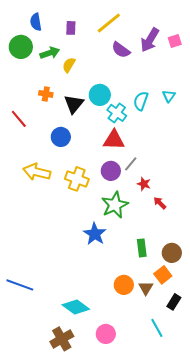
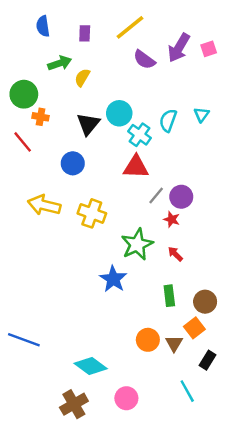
green circle: (21, 47) -> (24, 94), moved
orange cross: (46, 94) -> (41, 117), moved
purple circle: (111, 171) -> (181, 197), moved
red arrow: (160, 203) -> (175, 254), moved

